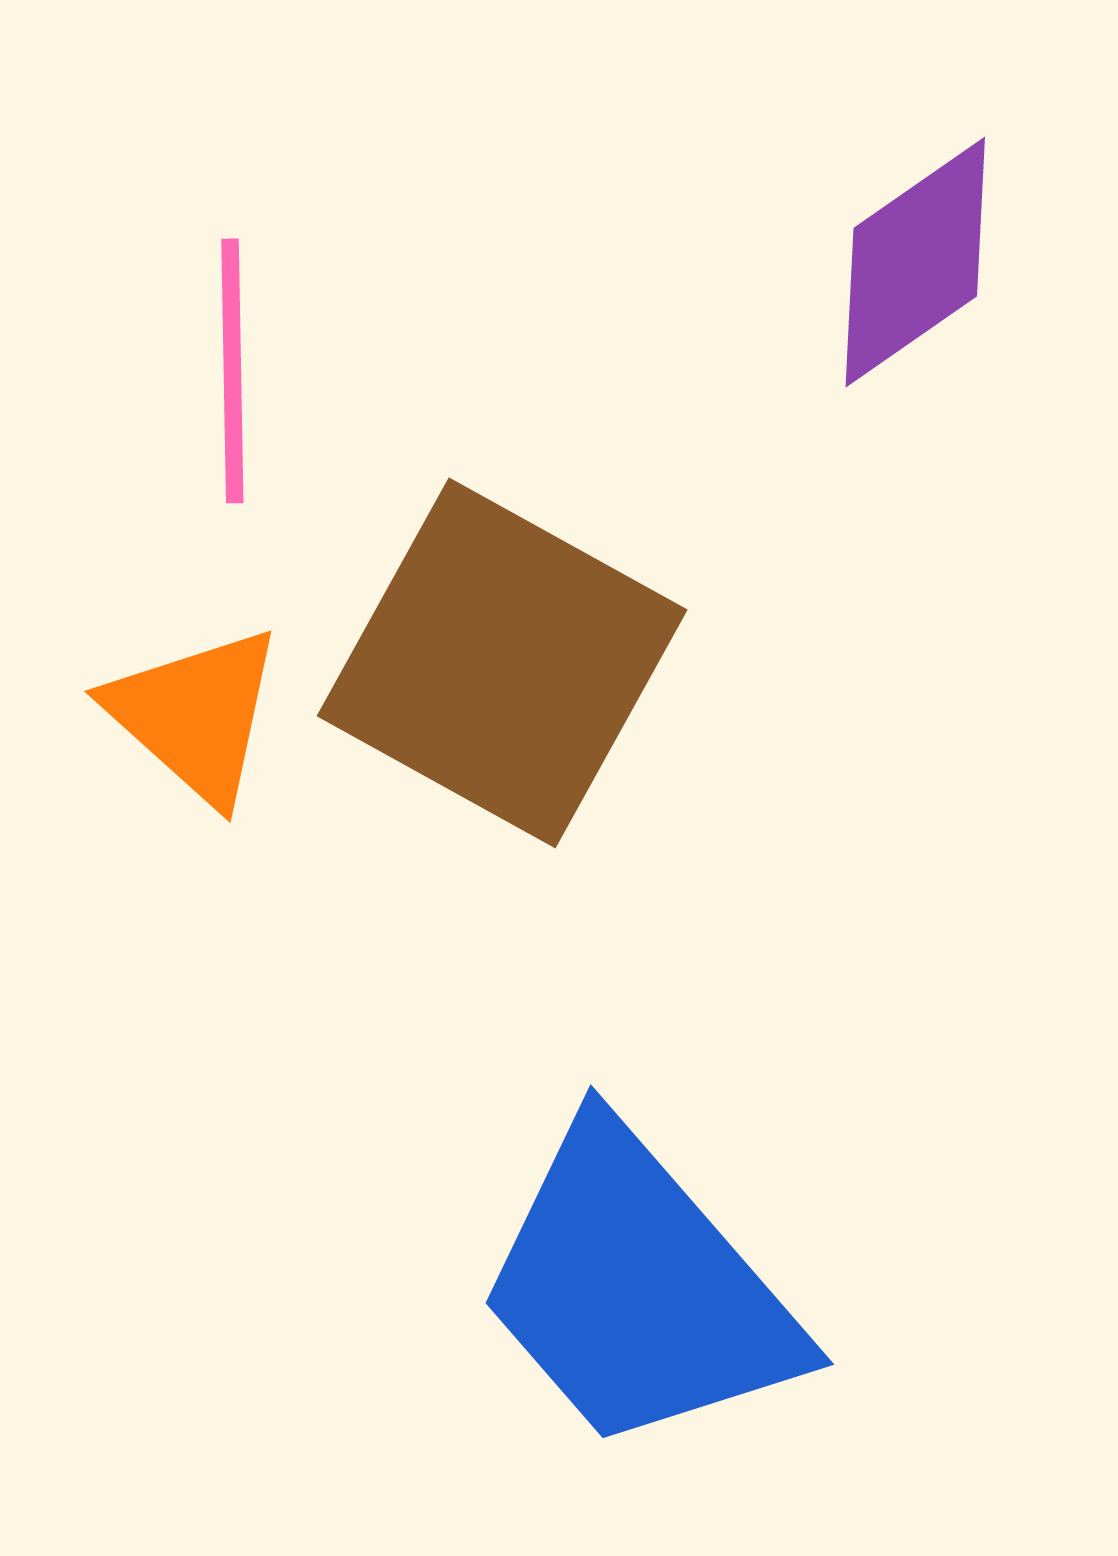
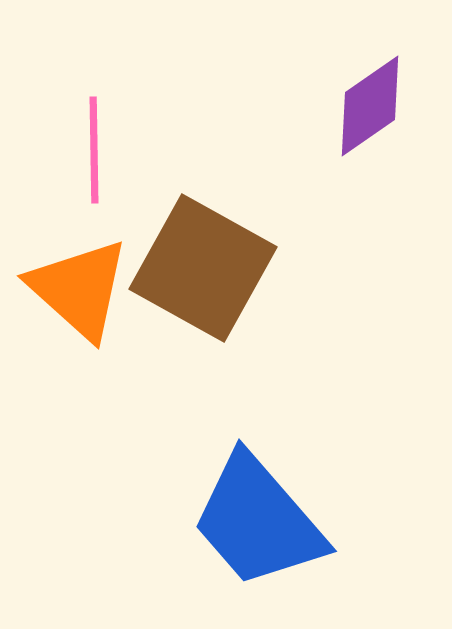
orange triangle: (195, 715) -> (79, 289), size x1.4

